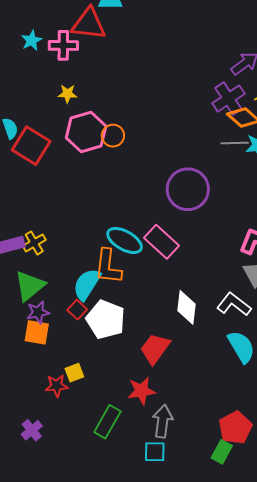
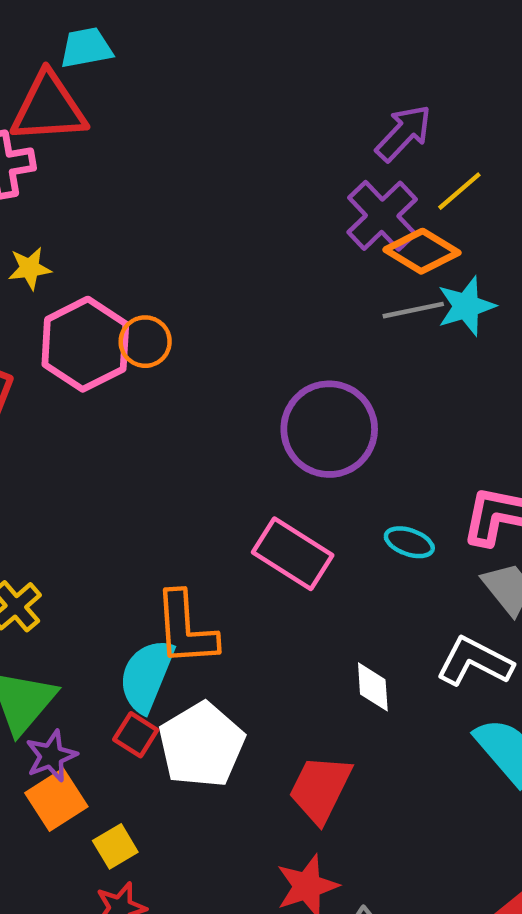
cyan ellipse: (125, 240) -> (409, 542), moved, size x0.6
white diamond: (187, 307) -> (373, 687), size x0.7
white pentagon: (106, 319) -> (201, 745), turned 30
orange square: (37, 332) -> (56, 800), turned -32
yellow square: (74, 373) -> (115, 846), moved

